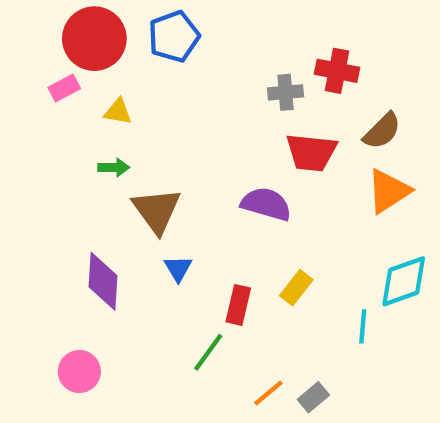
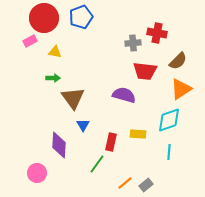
purple diamond: (103, 281) -> (59, 145), moved
cyan diamond: (404, 281) -> (169, 120), moved
yellow rectangle: (296, 288) -> (138, 134), turned 56

